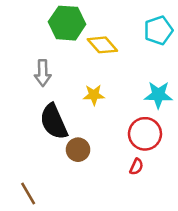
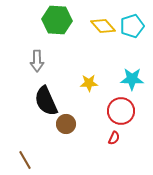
yellow diamond: (102, 45) -> (103, 26), moved
yellow star: (94, 95) -> (89, 83), moved

